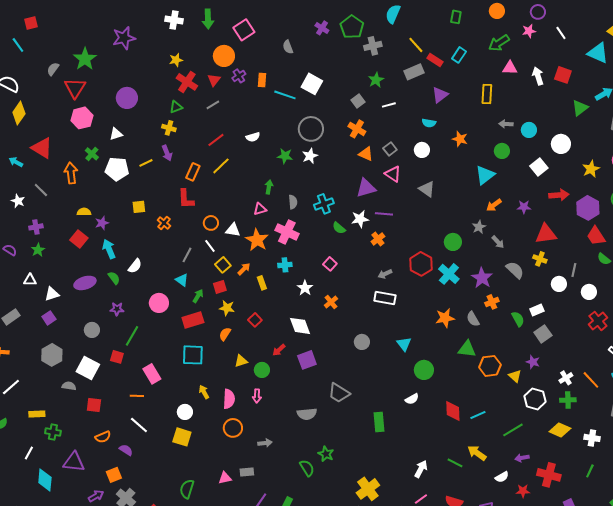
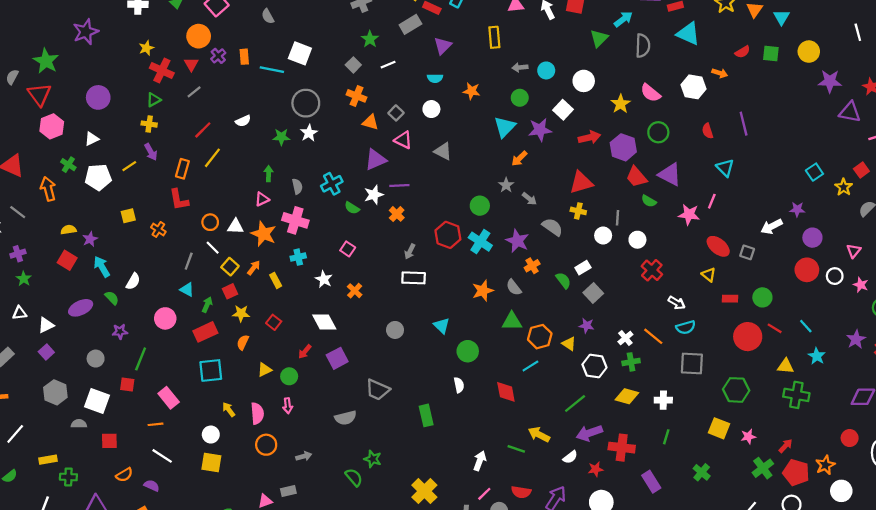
purple star: (524, 207) -> (540, 130), moved, size x1.5
gray arrow: (385, 274) -> (410, 251), turned -32
white semicircle: (412, 399) -> (459, 385), turned -64
cyan line: (478, 415) -> (530, 366), moved
purple arrow: (522, 458) -> (589, 433), size x1.6

